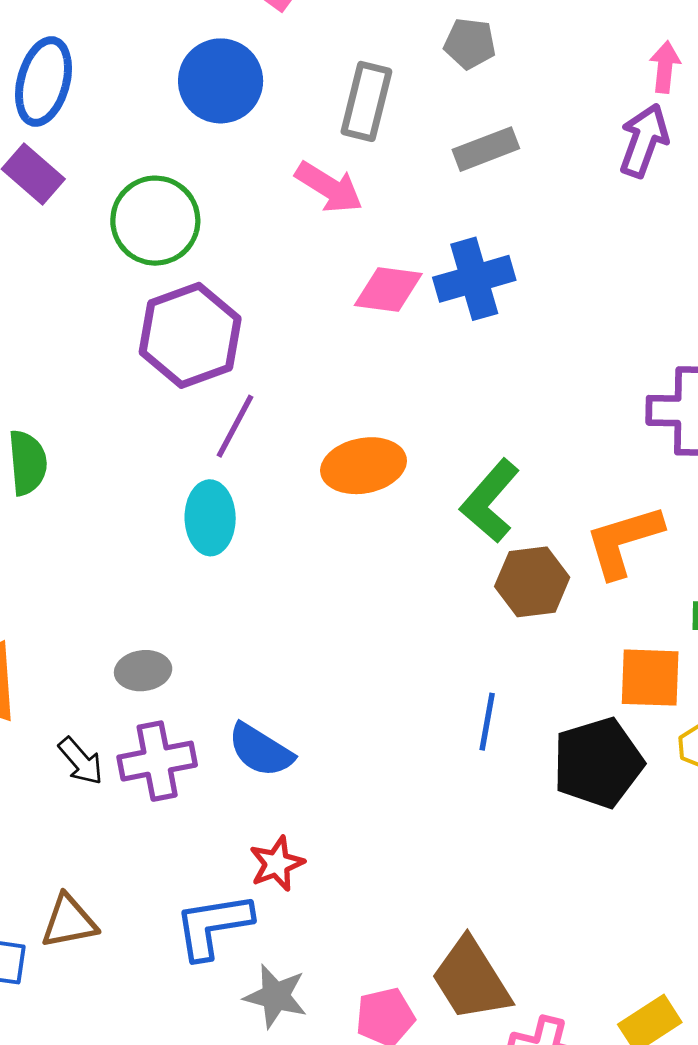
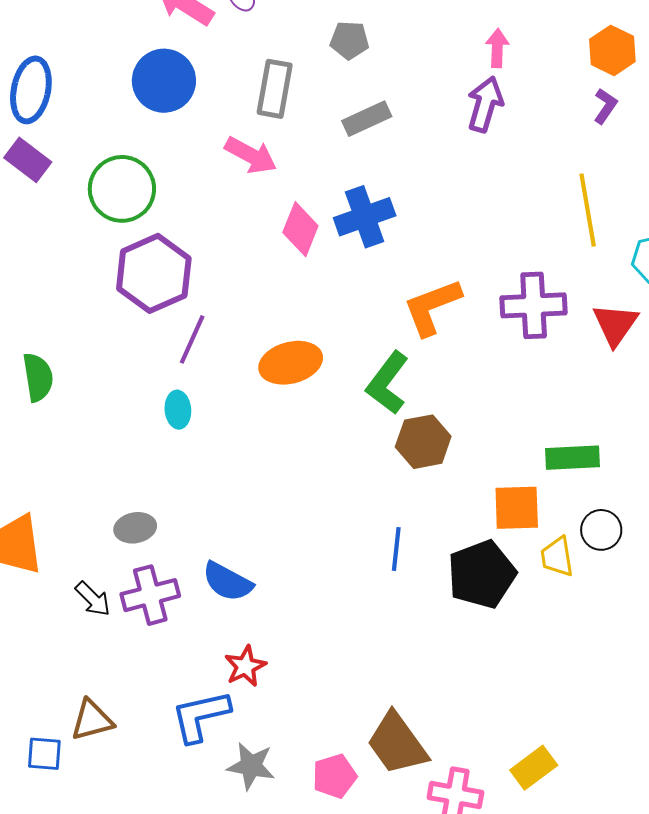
pink diamond: (388, 290) -> (300, 229), turned -72
cyan ellipse: (210, 518) -> (178, 410), size x0.7
orange L-shape: (624, 541) -> (432, 307), moved

